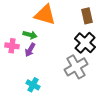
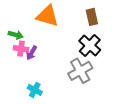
green arrow: (30, 35) -> (16, 35), moved
pink cross: (12, 46) -> (21, 49), moved

